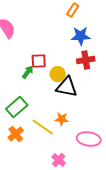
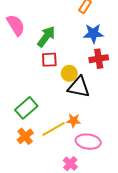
green arrow: (28, 72) -> (46, 37), moved, size x1.5
yellow line: (43, 127) -> (54, 129), turned -65
pink ellipse: (89, 139) -> (88, 142), moved

